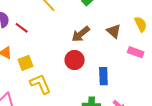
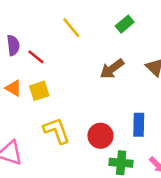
red circle: (75, 60) -> (100, 136), moved
yellow square: (26, 63) -> (39, 91), moved

